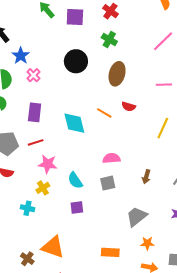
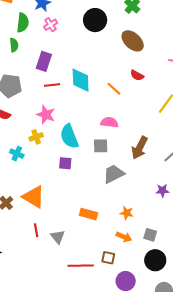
brown ellipse: (117, 74) -> (133, 41), turned -75
orange line: (104, 113) -> (114, 89), moved
red line: (36, 142) -> (52, 85), moved
brown arrow: (146, 177) -> (140, 148), size x1.6
cyan semicircle: (75, 180) -> (69, 136), size x1.4
gray trapezoid: (137, 216) -> (114, 174), moved

